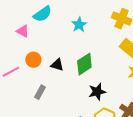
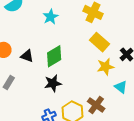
black star: (97, 92) -> (53, 83), moved

